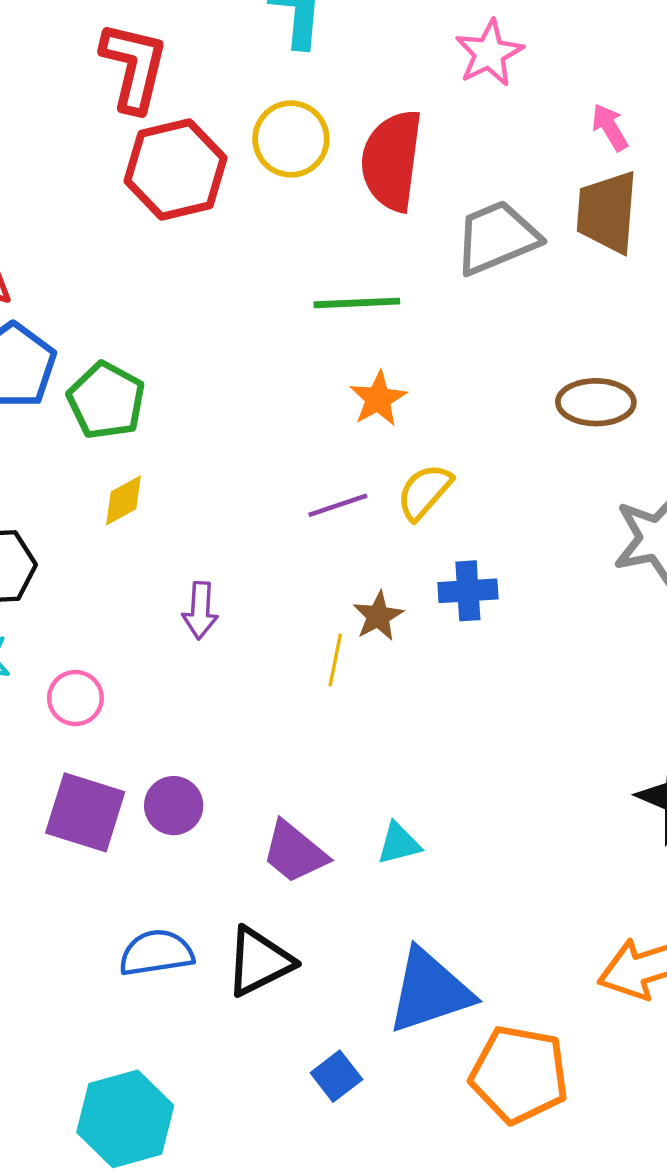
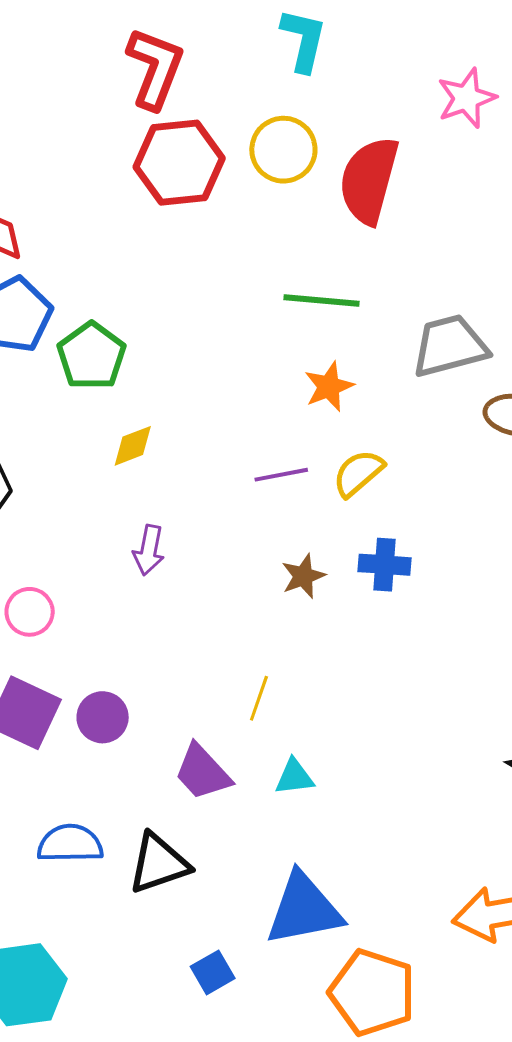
gray trapezoid: (497, 238) -> (450, 346), moved
yellow diamond: (123, 500) -> (133, 446), moved
yellow line: (335, 660) -> (259, 698), moved

